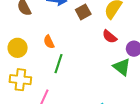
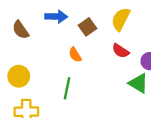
orange semicircle: (49, 42) -> (75, 55), moved

